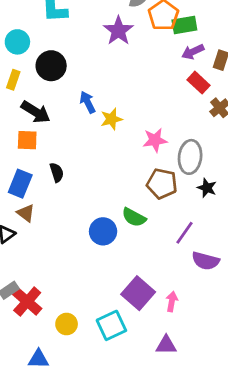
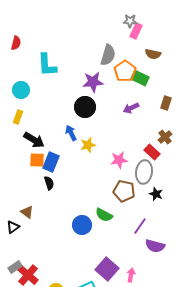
green rectangle: (184, 25) -> (140, 78), turned 36
purple star: (118, 31) -> (93, 82), turned 30
purple arrow: (193, 52) -> (131, 108), moved
black circle: (51, 66) -> (85, 107), moved
red rectangle: (198, 83) -> (152, 152), moved
orange square: (27, 140) -> (37, 160), moved
blue rectangle: (20, 184) -> (51, 162), moved

